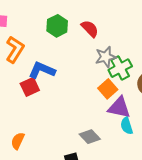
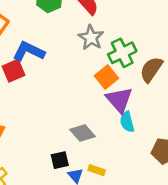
gray star: (106, 57) -> (91, 38), moved, turned -30
purple triangle: (119, 108) -> (119, 100), turned 35

